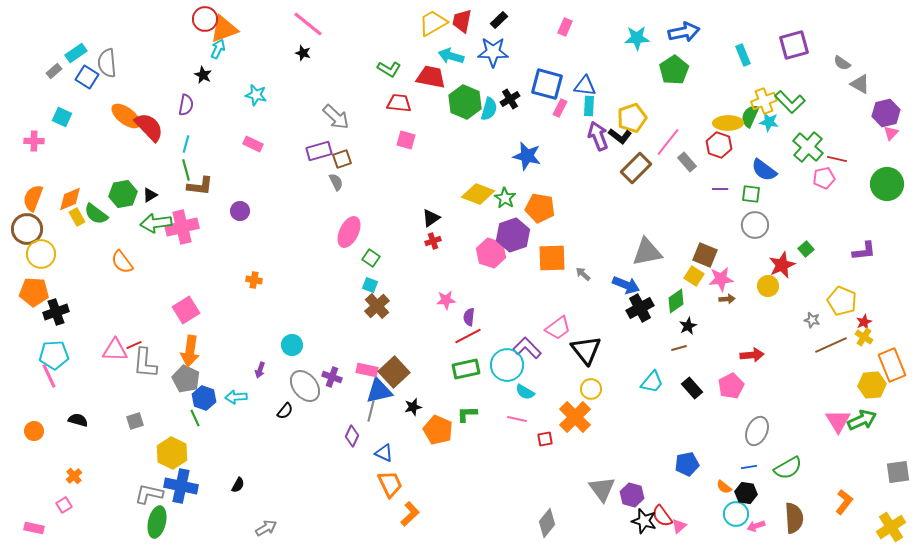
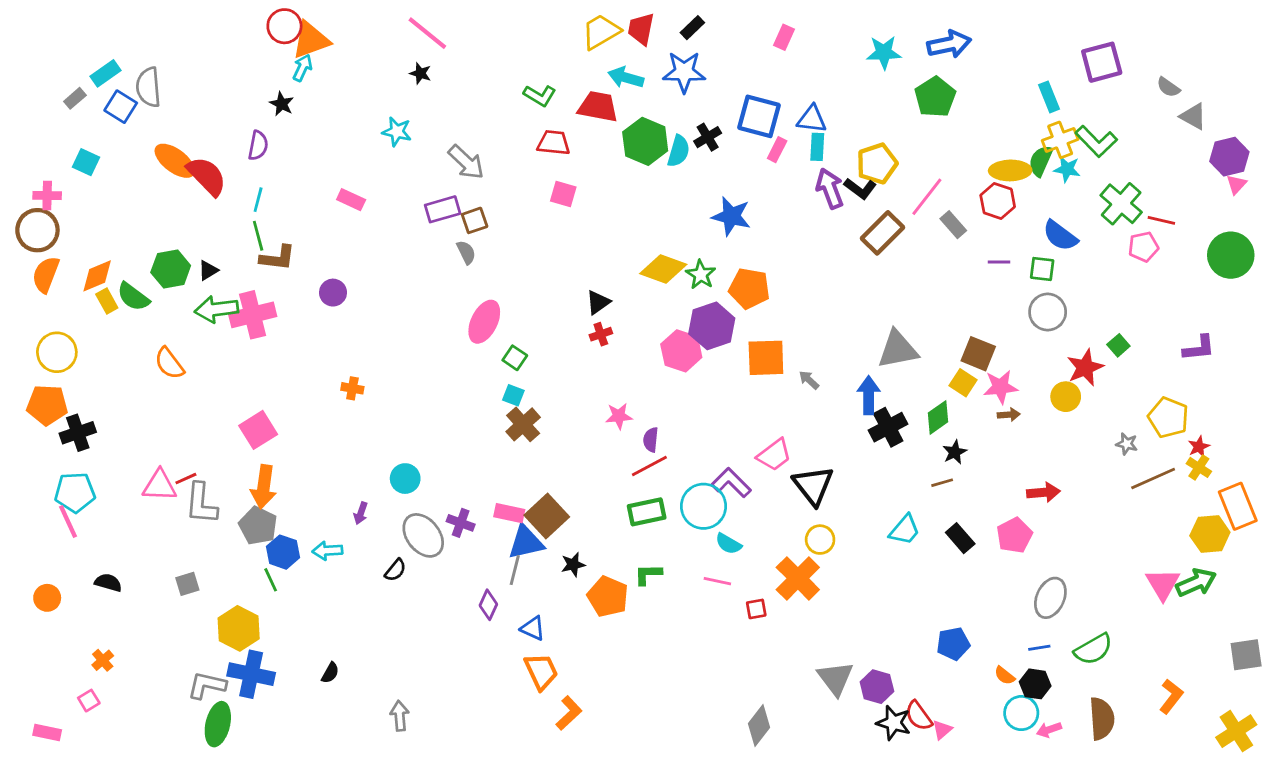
cyan rectangle: (743, 55) -> (1049, 97), moved
cyan star: (256, 95) -> (397, 132), moved
brown circle: (27, 229) -> (37, 230), moved
blue arrow: (626, 285) -> (869, 395), turned -112
gray arrow: (266, 528) -> (400, 716), moved, turned -65

